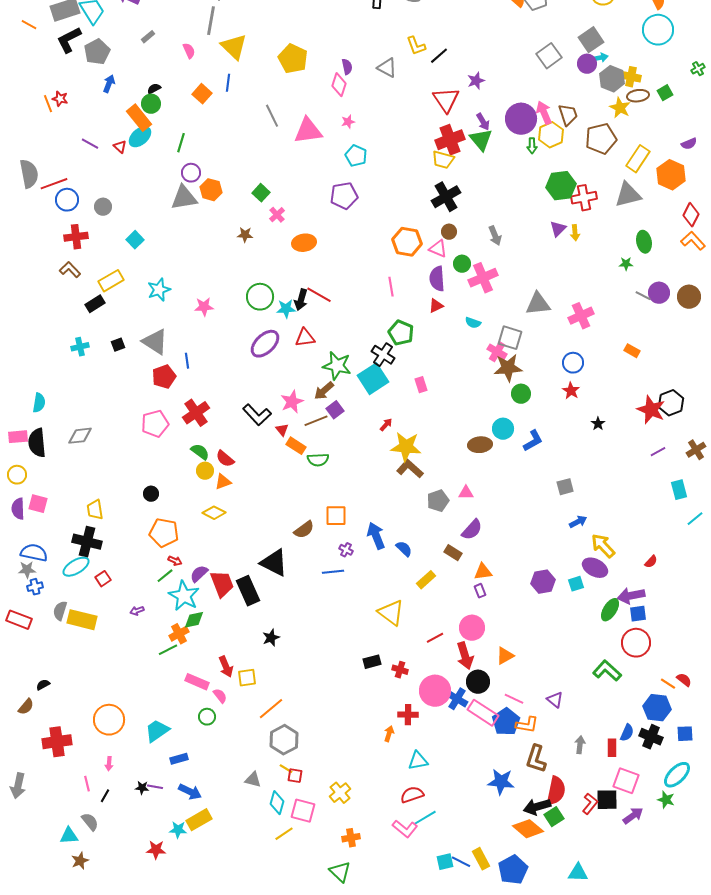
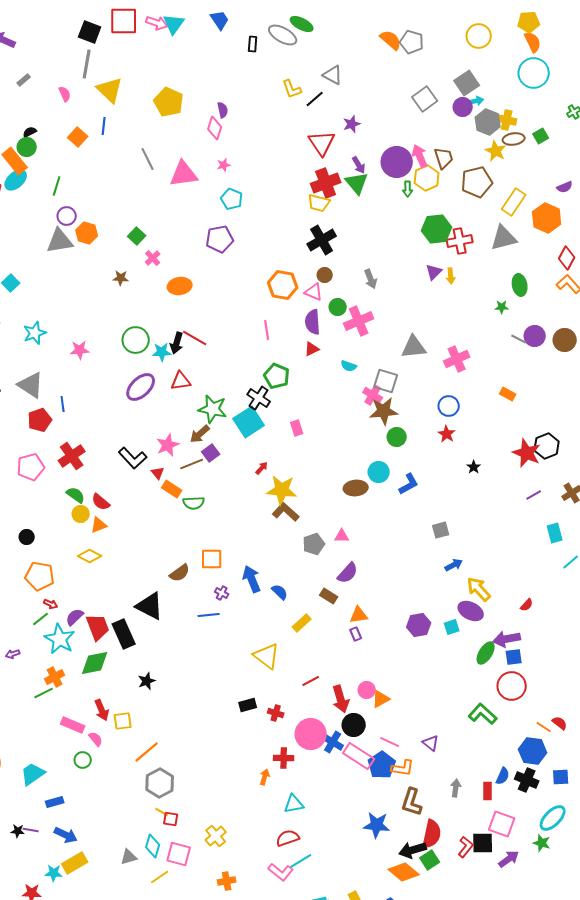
gray triangle: (387, 68) -> (333, 75), moved
green diamond: (194, 620) -> (95, 663), moved, size x1.4
pink circle: (472, 628) -> (367, 690), moved, size x0.7
gray triangle: (253, 780) -> (129, 857), moved, turned -30

